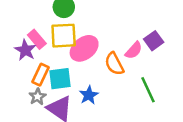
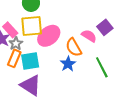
pink semicircle: (134, 50) -> (89, 36), turned -98
blue star: (89, 95) -> (68, 64), moved
gray star: (37, 97) -> (16, 44), moved

